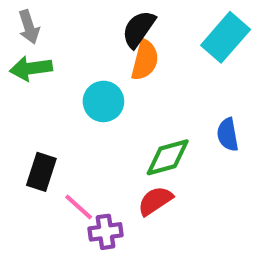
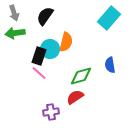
black semicircle: (139, 29) -> (45, 16), moved
orange semicircle: (145, 60) -> (66, 42), moved
black rectangle: (41, 172) -> (39, 56), moved
pink line: (79, 207) -> (39, 73), moved

